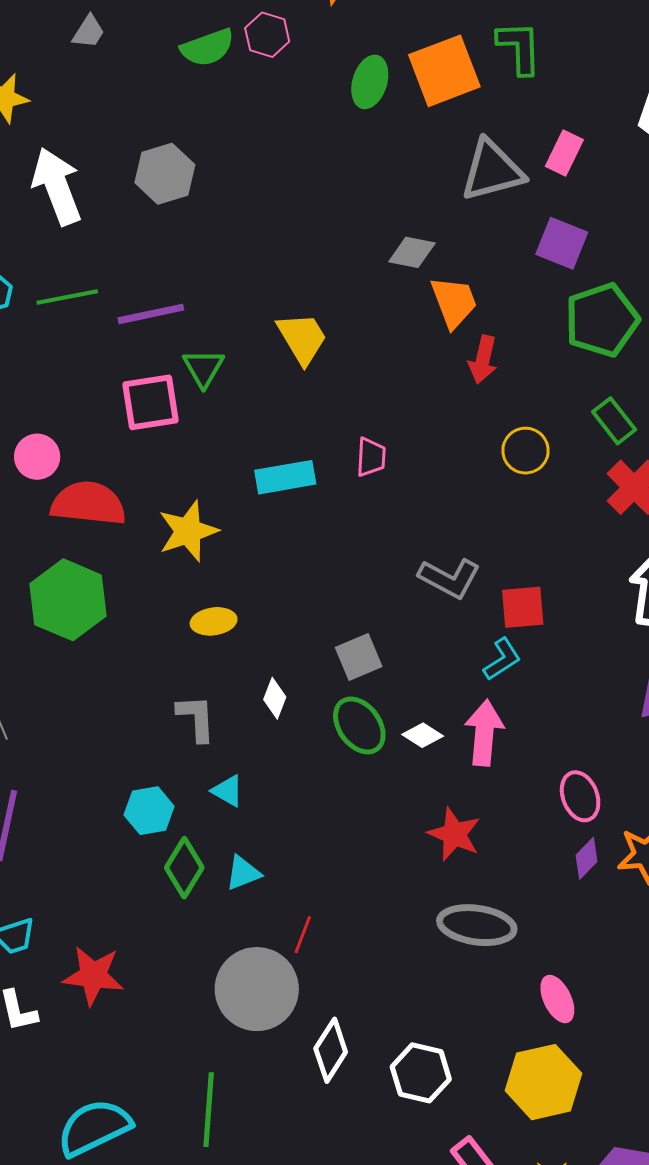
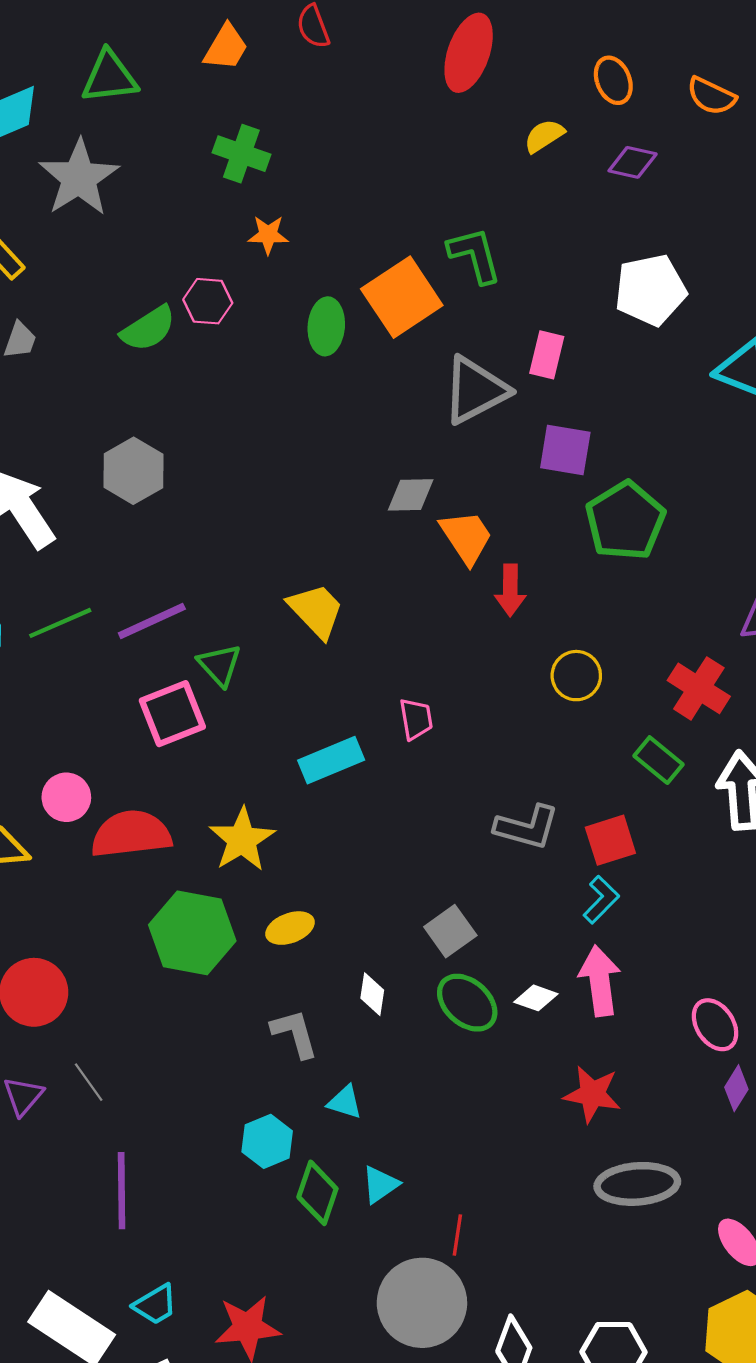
green rectangle: (614, 421) -> (658, 760), moved
green hexagon: (68, 600) -> (192, 933), moved

